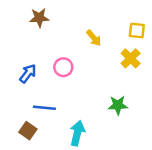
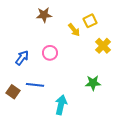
brown star: (39, 18) -> (44, 15), moved
yellow square: (137, 30) -> (90, 21), moved, turned -32
brown square: (28, 131) -> (13, 92), moved

